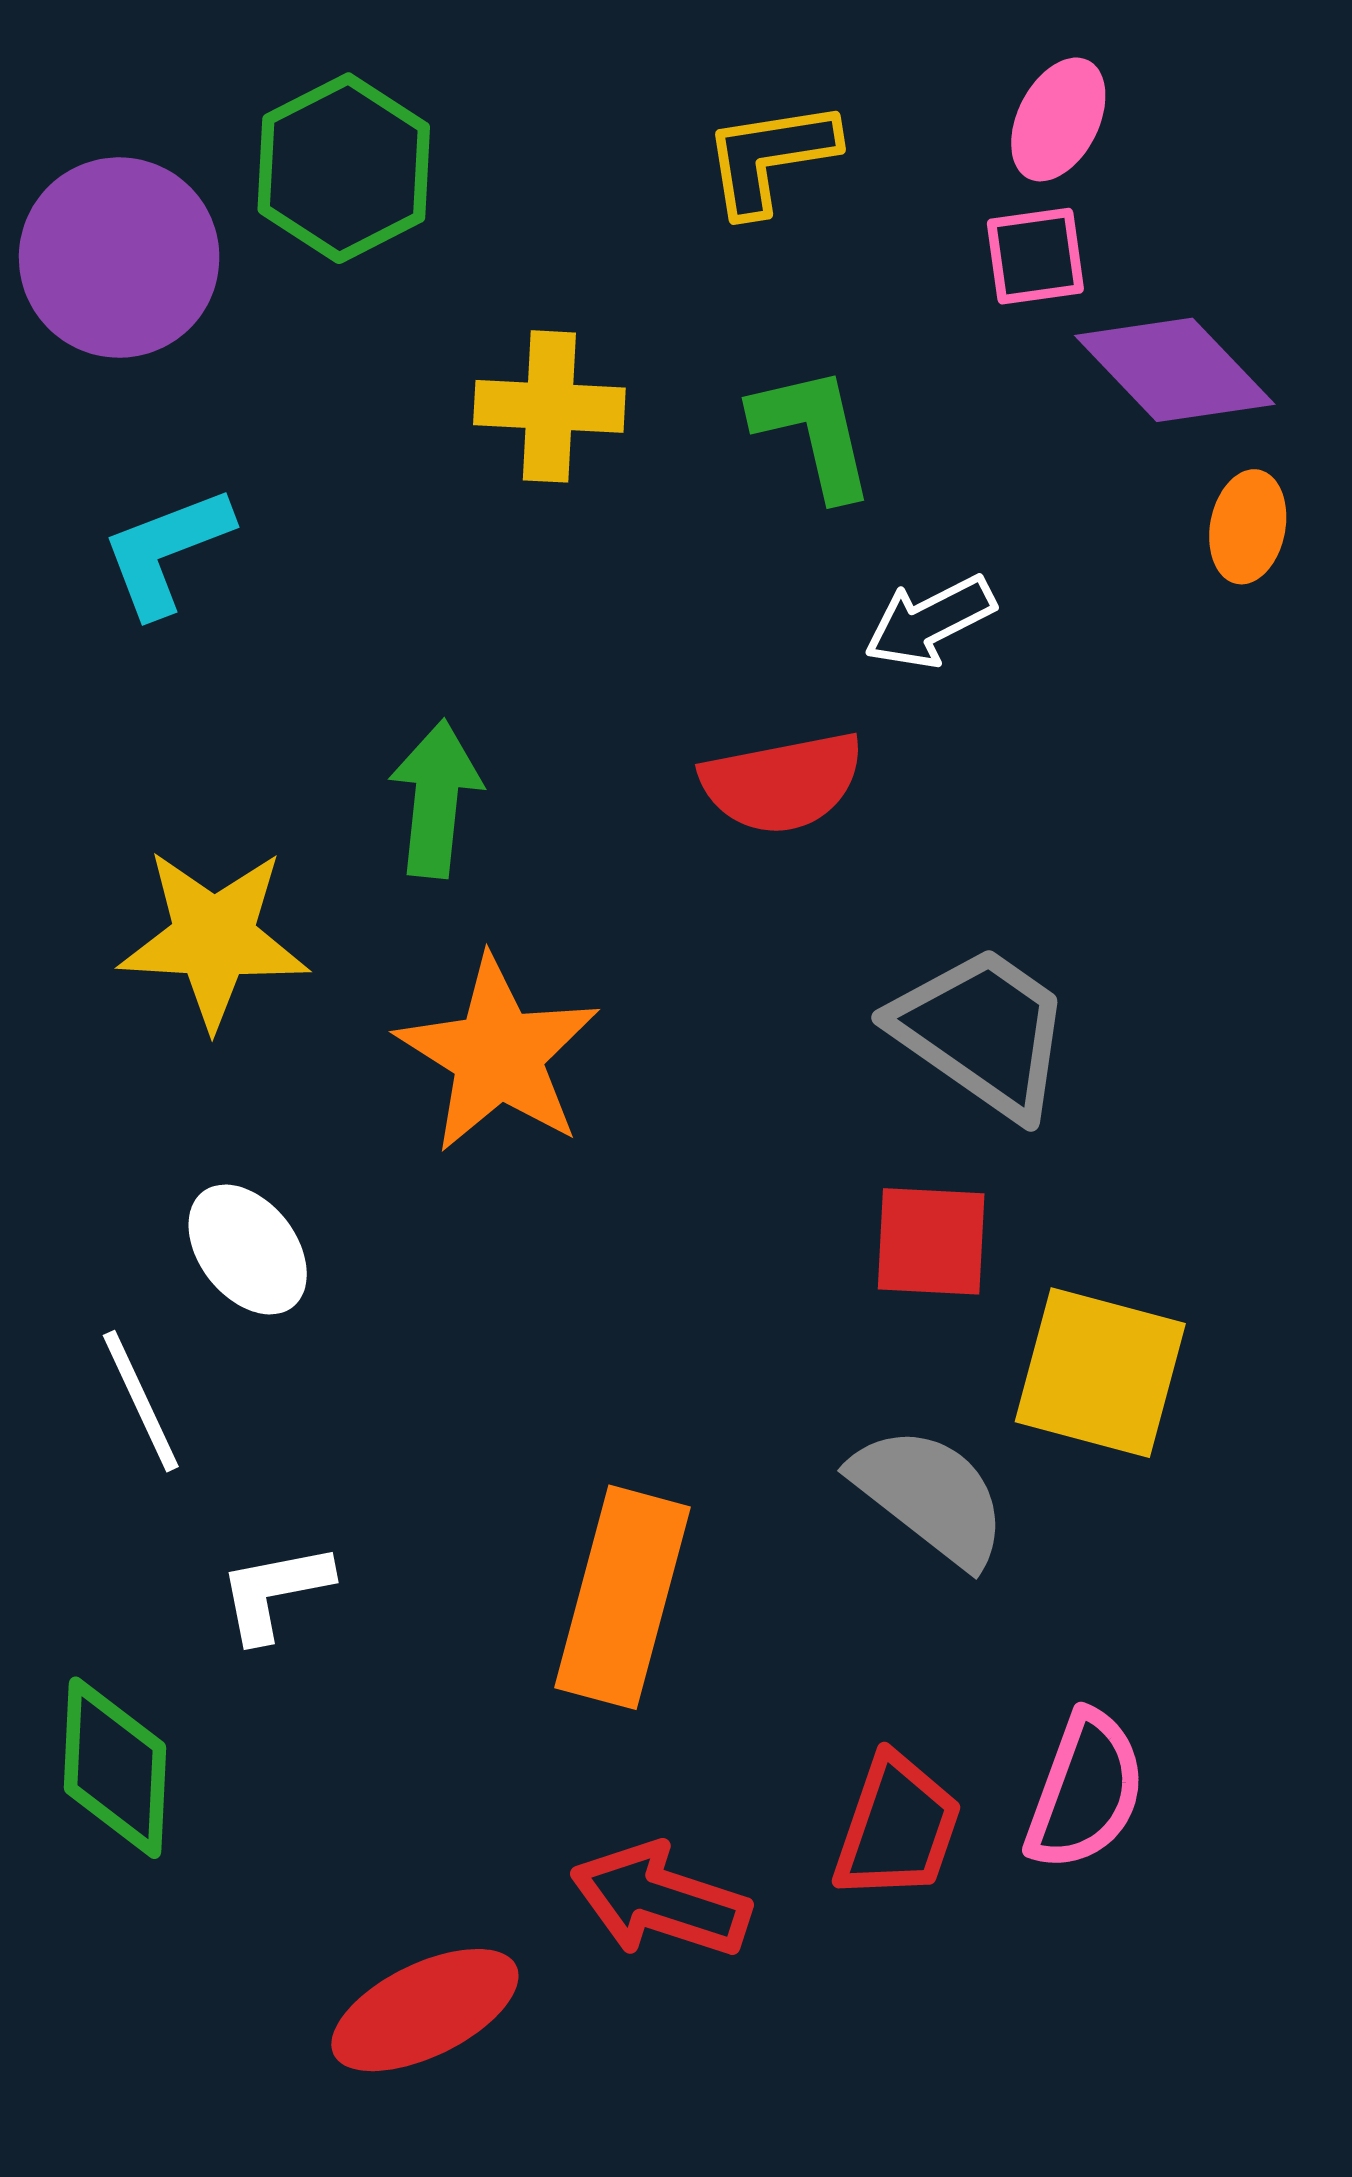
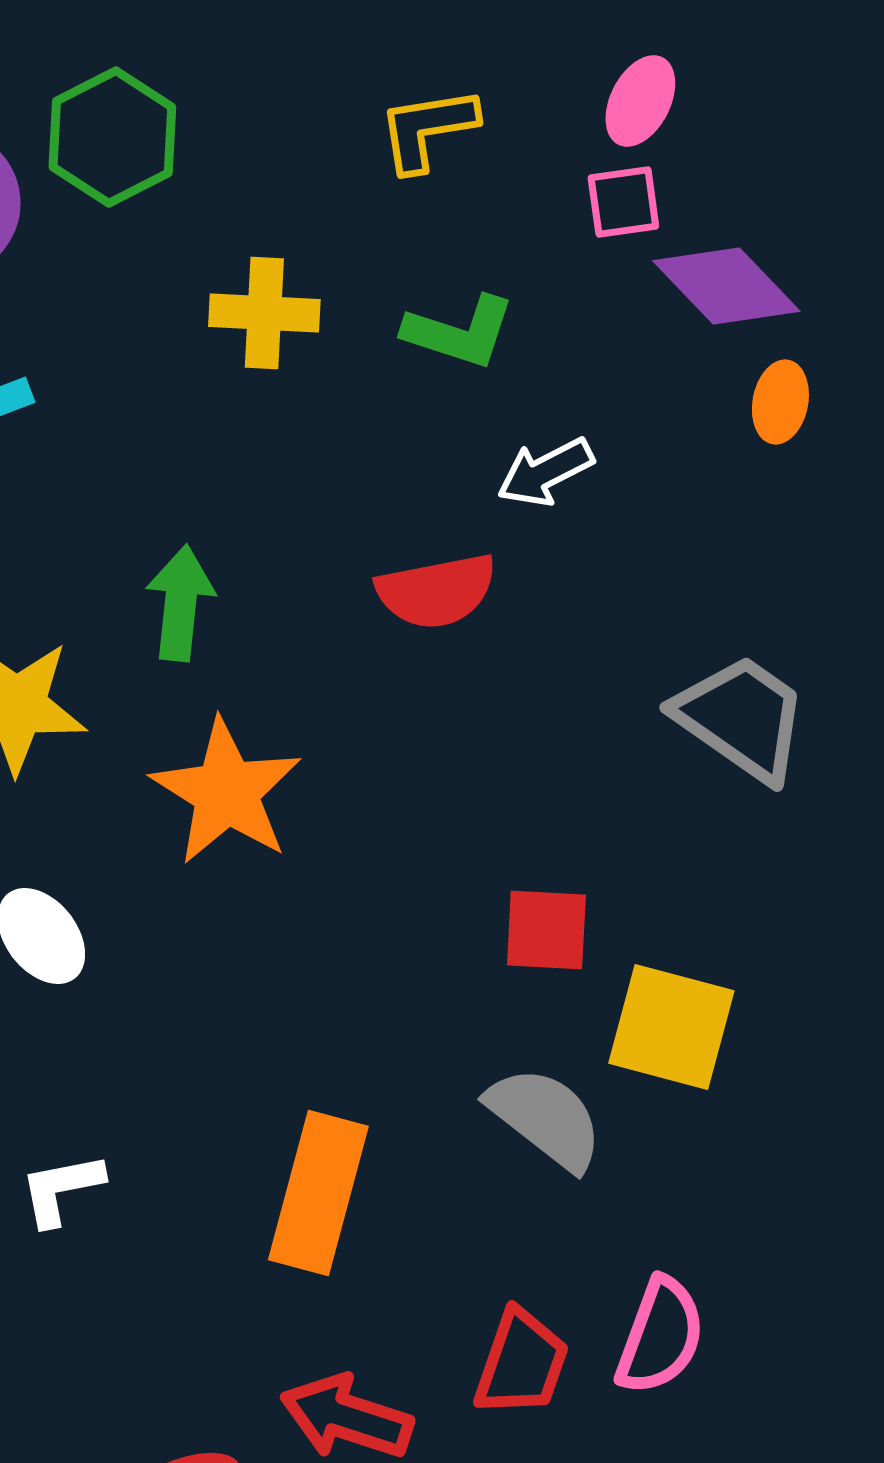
green L-shape: (813, 432) -> (459, 332), turned 121
gray trapezoid: (982, 1032) -> (741, 718), moved

